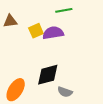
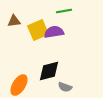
yellow square: (36, 31) -> (38, 30), size x1.5

